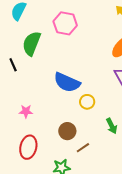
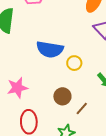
pink star: (26, 111) -> (17, 88), size x1.5

